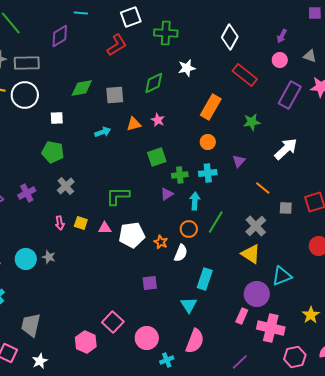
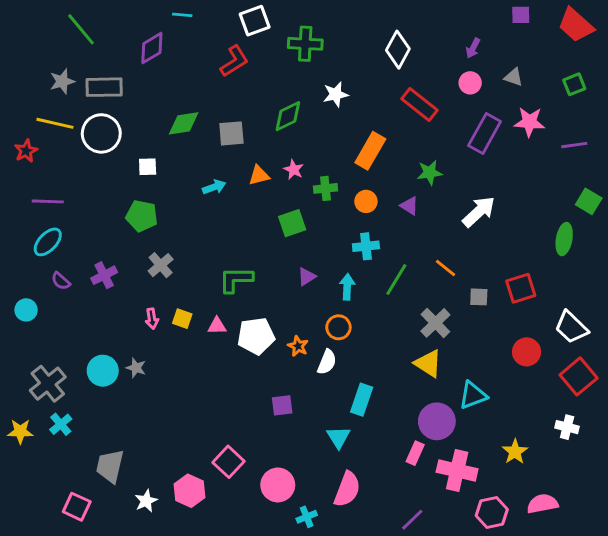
purple triangle: (239, 161) -> (409, 206), moved, turned -40
green cross: (180, 175) -> (325, 188), moved
green line: (216, 222) -> (396, 280), moved
white star: (40, 361) -> (146, 501), moved

